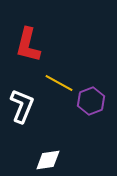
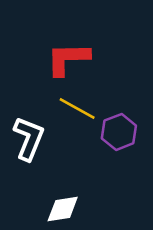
red L-shape: (28, 45) -> (68, 59), moved, turned 75

